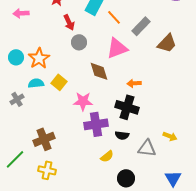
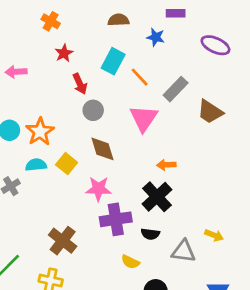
brown trapezoid: (167, 43) -> (210, 112), turned 80
pink triangle: (117, 48) -> (144, 118), turned -35
brown diamond: (99, 71) -> (102, 149), moved
black cross: (127, 107) -> (157, 197), turned 30
brown cross: (44, 139) -> (63, 241), moved, turned -30
yellow semicircle: (107, 156) -> (130, 262), turned 64

